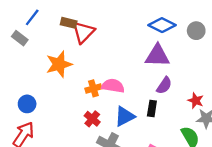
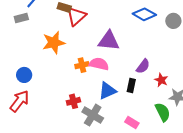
gray rectangle: (20, 38) -> (21, 18), turned -56
purple triangle: (157, 56) -> (109, 41), moved
red star: (196, 101) -> (161, 80), moved
red cross: (92, 119) -> (73, 101), moved, turned 32

